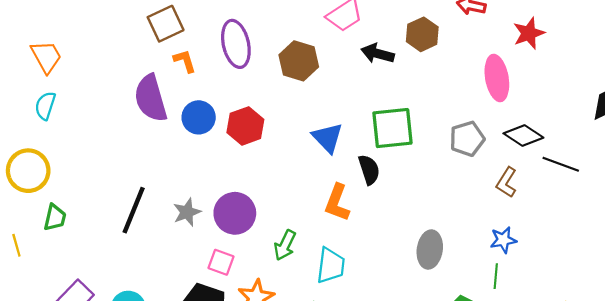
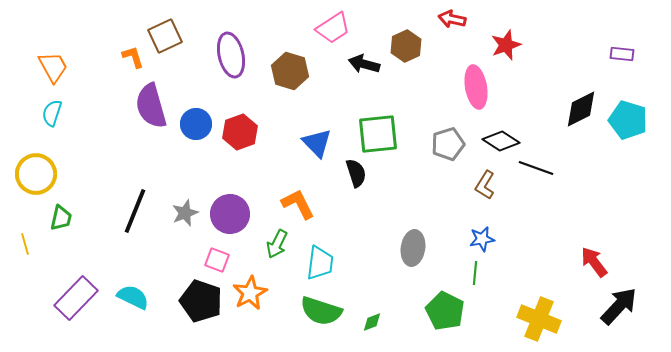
orange L-shape: (185, 61) -> (133, 57), moved
orange L-shape: (337, 203) -> (298, 204), moved, turned 132

